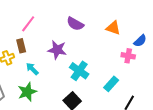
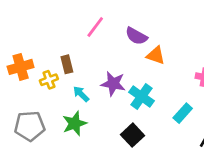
pink line: (28, 24) -> (95, 27), moved
orange triangle: (113, 28) -> (156, 55), moved
purple star: (57, 50) -> (113, 84), moved

